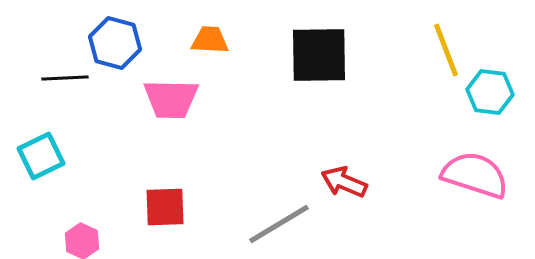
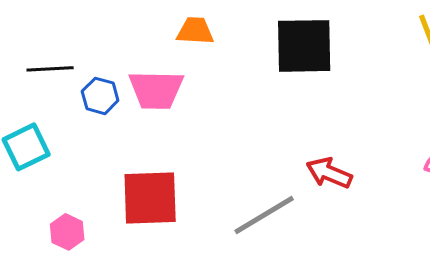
blue hexagon: (115, 43) -> (100, 96), moved, size x0.7
red square: (165, 207) -> (150, 198), size x1.4

